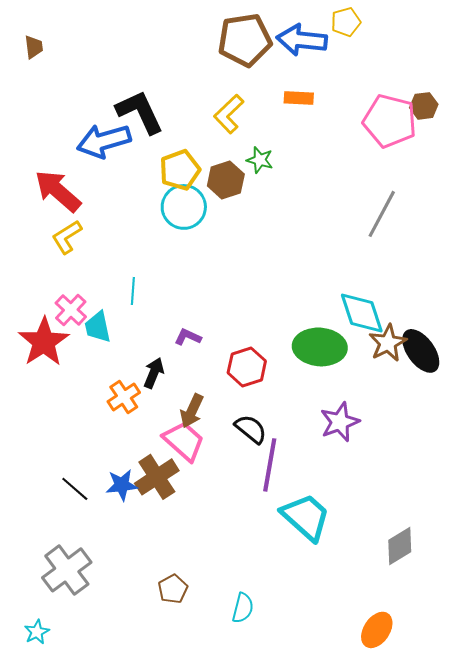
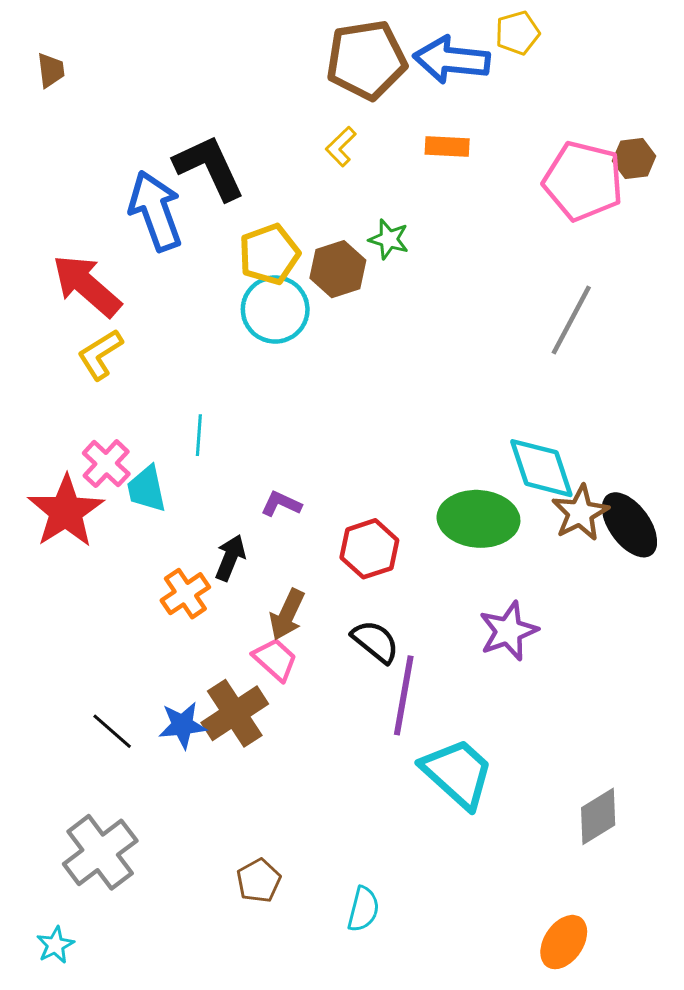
yellow L-shape: (229, 114) -> (341, 147), moved, size x0.7
blue arrow: (104, 141) -> (156, 211), turned 86
pink trapezoid: (184, 441) -> (275, 659), size x0.7

